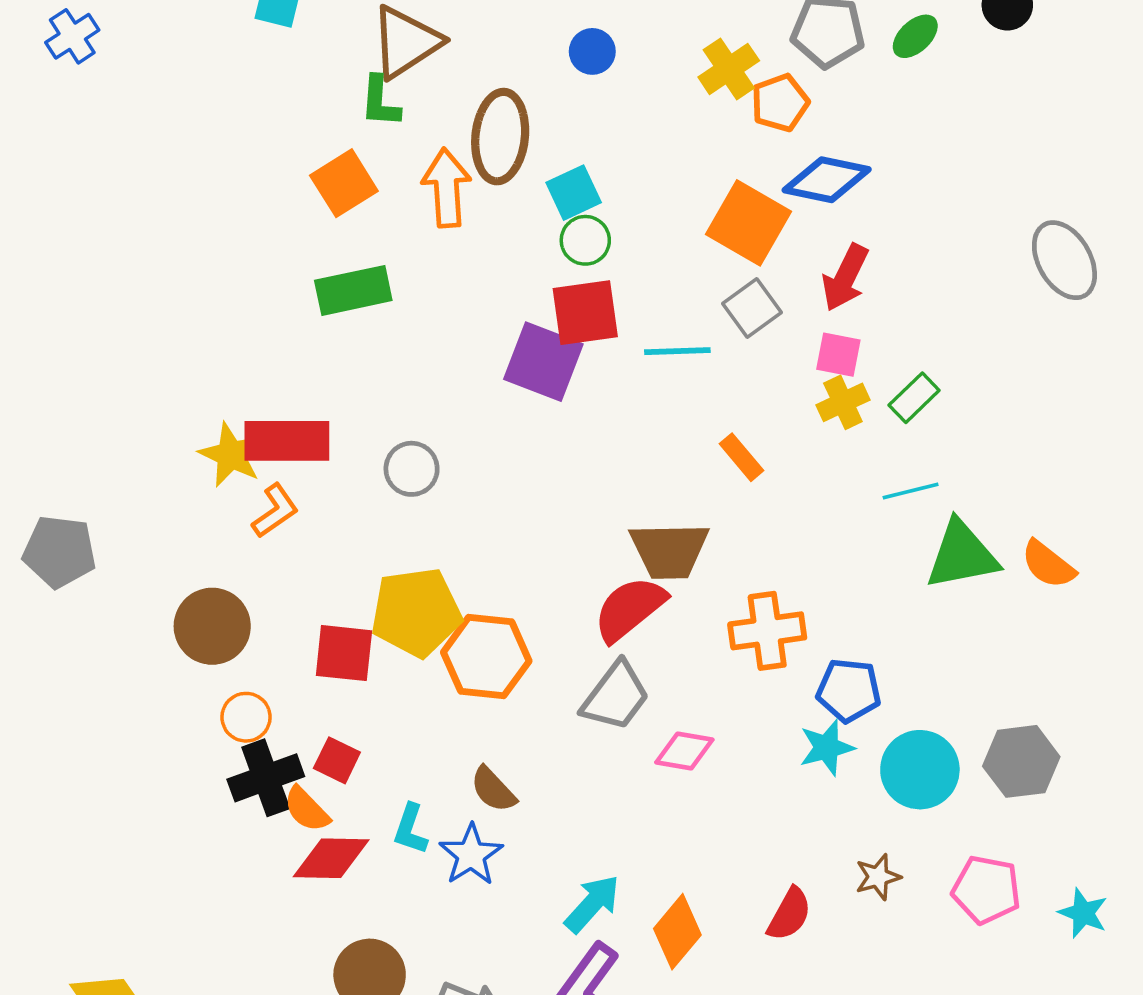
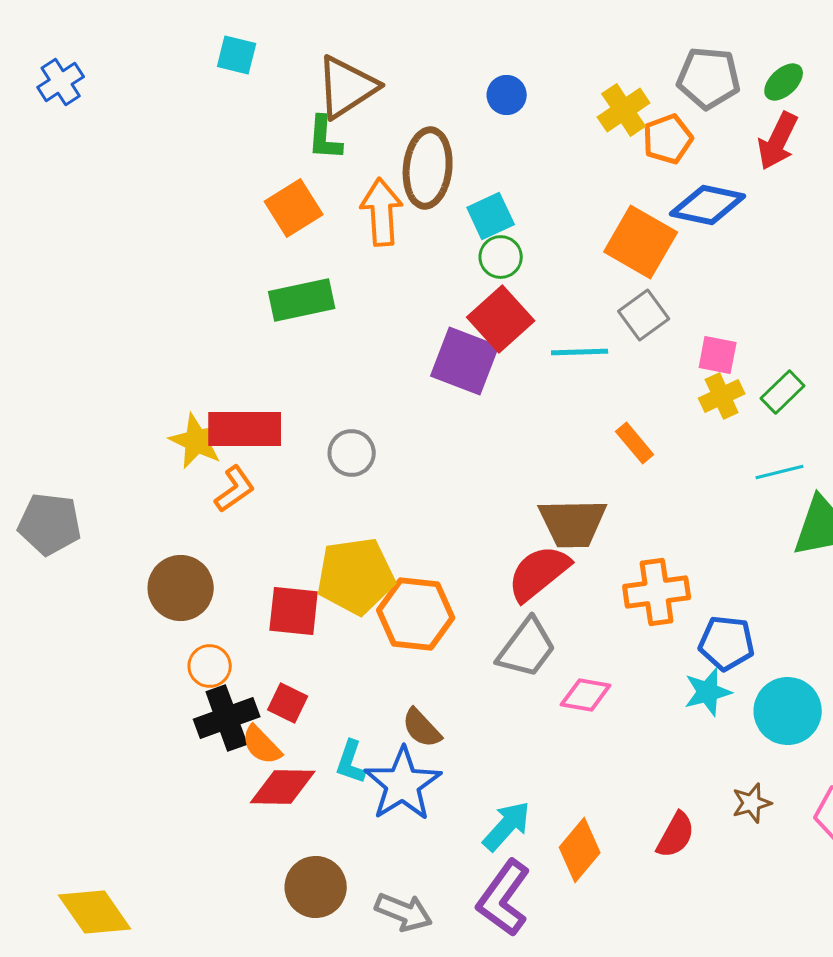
red arrow: (845, 278) -> (778, 141), moved
red square: (585, 313) -> (501, 319), turned -34
blue star: (471, 855) -> (403, 784), size x1.4

